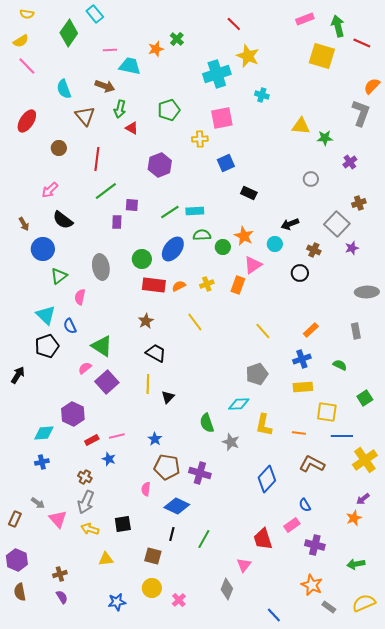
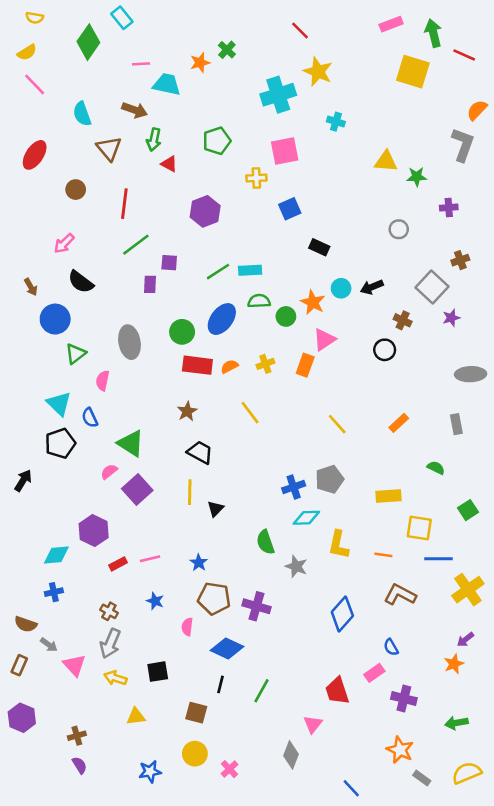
purple cross: (350, 162) -> (449, 207), turned 32
cyan circle: (275, 244) -> (341, 288), moved
blue cross: (302, 359) -> (294, 487), moved
blue star: (109, 459) -> (155, 601), moved
brown semicircle: (20, 592) -> (26, 624), moved, turned -60

